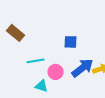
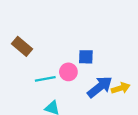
pink circle: (56, 72) -> (68, 72), moved

